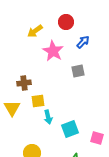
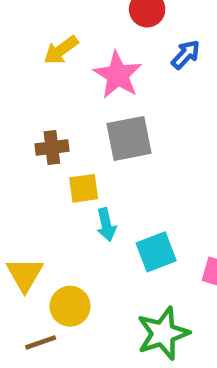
yellow arrow: (35, 31) -> (61, 50), moved
gray square: (78, 71) -> (129, 138), moved, size x1.5
yellow triangle: (12, 108) -> (25, 274), moved

